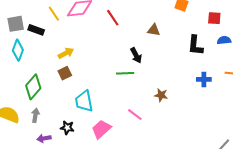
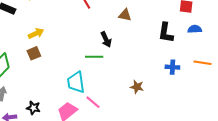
brown star: (161, 95) -> (137, 87), moved
cyan trapezoid: (84, 101) -> (76, 82), moved
pink line: (135, 115) -> (93, 102), moved

